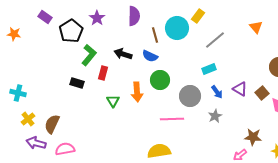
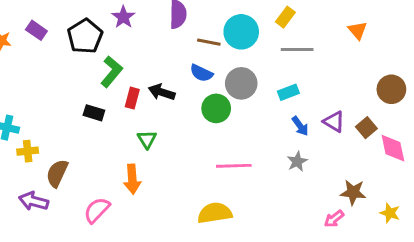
yellow rectangle: (198, 16) -> (285, 17), moved
purple rectangle: (45, 17) -> (36, 30), moved
brown line: (155, 35) -> (209, 42), turned -63
gray line: (215, 40) -> (297, 49), turned 40
black arrow: (123, 54) -> (162, 92), moved
orange arrow: (137, 92) -> (132, 179), moved
gray circle: (190, 96) -> (241, 83), moved
yellow cross: (28, 119) -> (28, 151), moved, turned 32
pink semicircle: (65, 149) -> (97, 210), moved, turned -36

